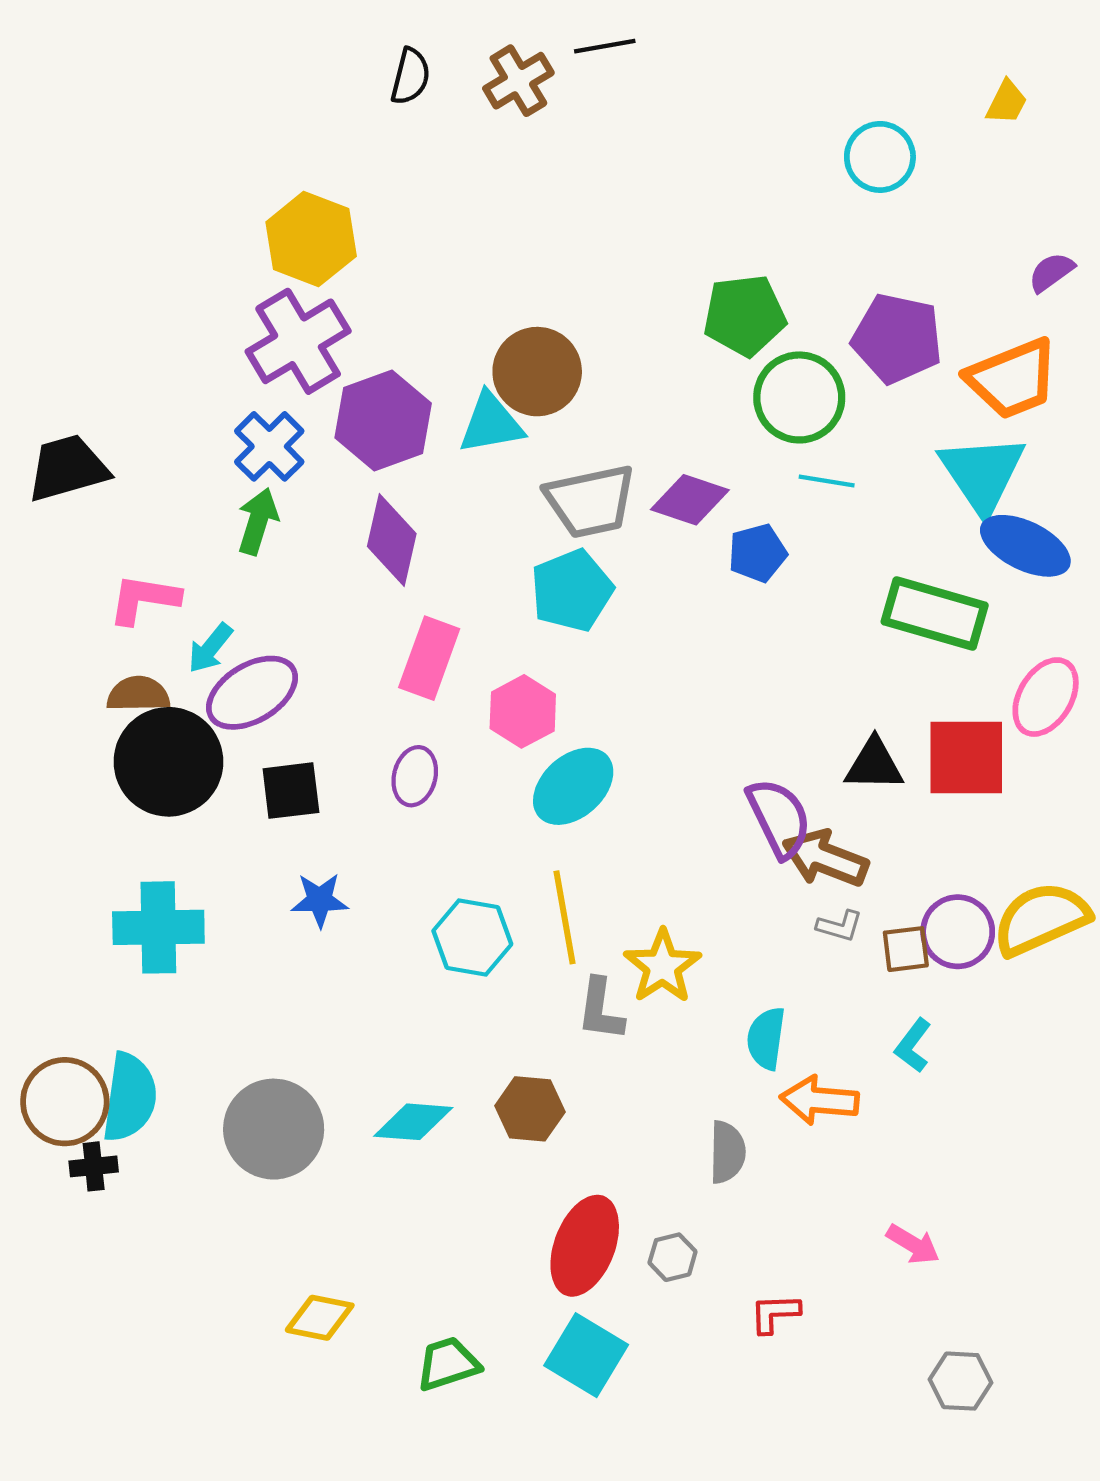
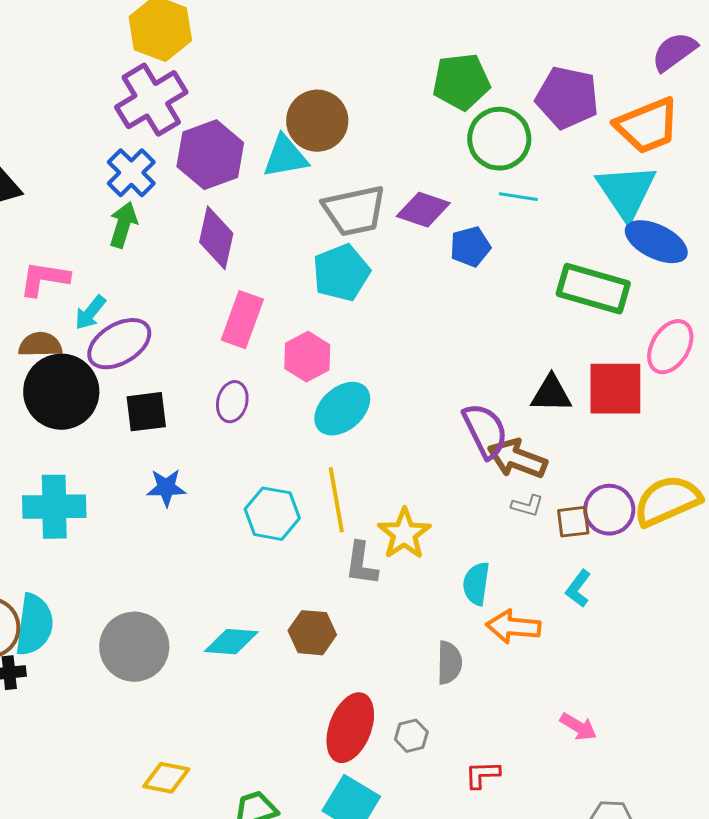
purple semicircle: (1051, 272) -> (674, 52), size x1.4

